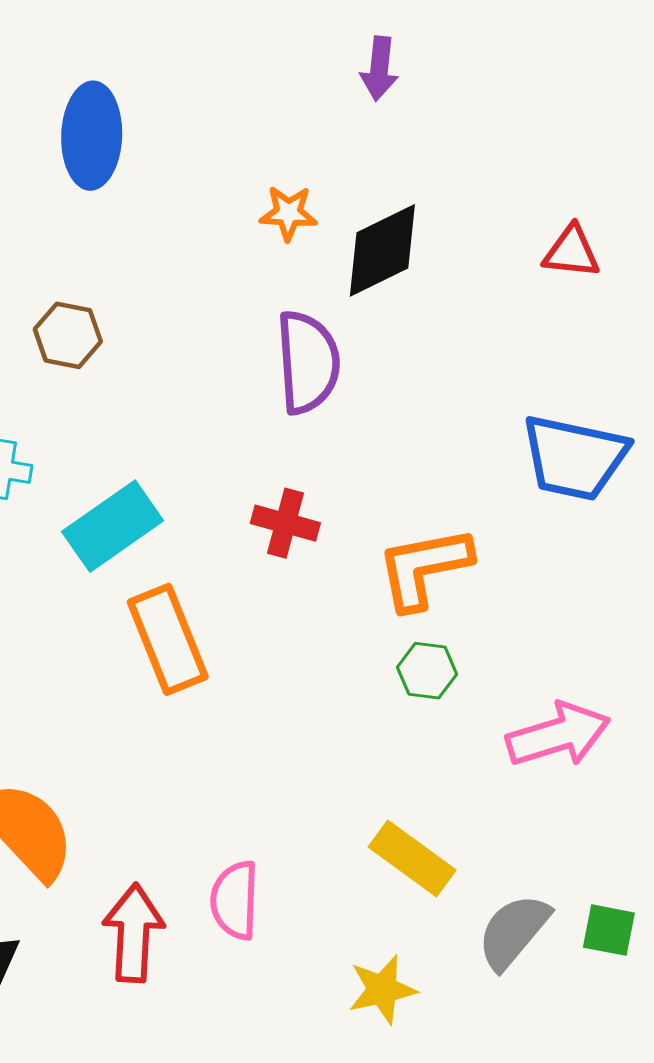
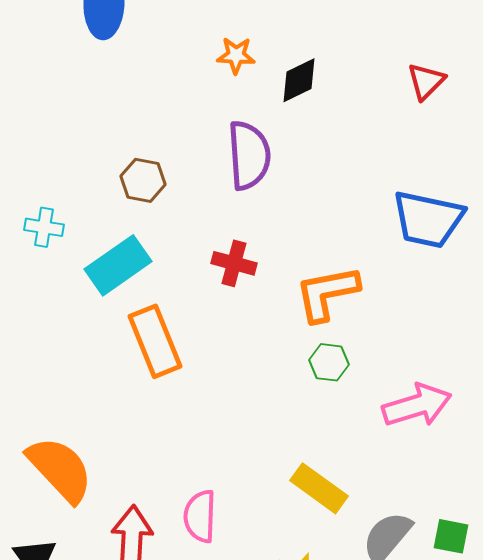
black diamond: (382, 250) -> (299, 80), size x0.7
red triangle: (572, 252) -> (426, 81), turned -51
brown hexagon: (68, 335) -> (143, 180), moved

